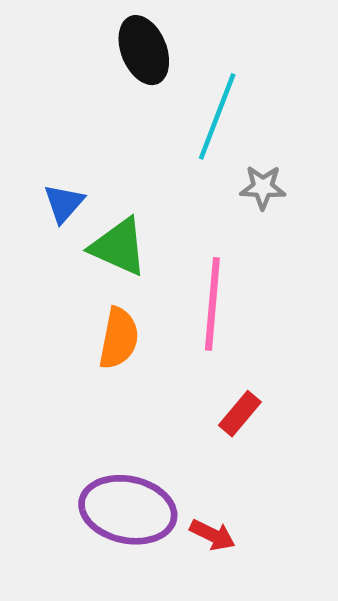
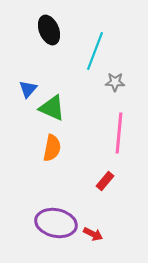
black ellipse: (144, 50) -> (49, 30), moved
pink line: (212, 304) -> (119, 133), moved

